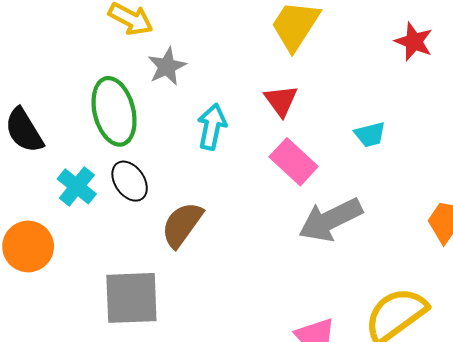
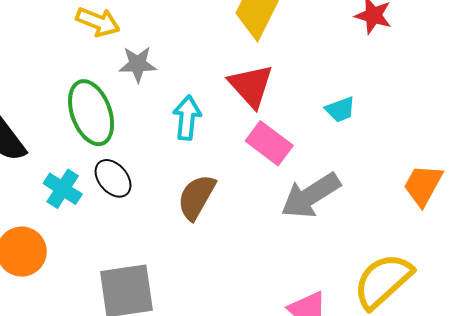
gray star: (167, 66) -> (138, 64), turned 30
red triangle: (281, 101) -> (251, 86), size x1.4
brown semicircle: (182, 225) -> (196, 197), moved

